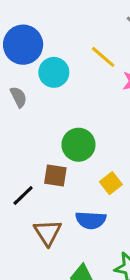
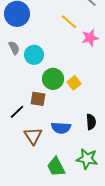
cyan circle: (54, 72) -> (34, 55), moved
yellow square: (111, 183) -> (74, 83), moved

